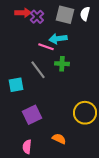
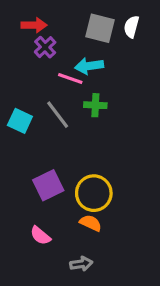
purple cross: (37, 17) -> (45, 47), moved
cyan square: (16, 85) -> (20, 121), moved, turned 35
yellow circle: (85, 113) -> (94, 193), moved
pink semicircle: (27, 147) -> (40, 236), turned -56

